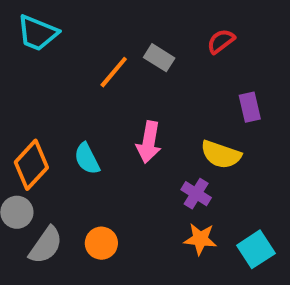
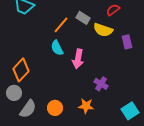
yellow semicircle: (221, 155) -> (103, 30), moved
cyan semicircle: (87, 159) -> (57, 48), moved
orange star: (200, 239) -> (86, 106), moved

